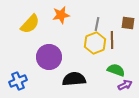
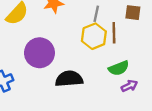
green semicircle: (116, 70) -> (119, 68), turned 138

